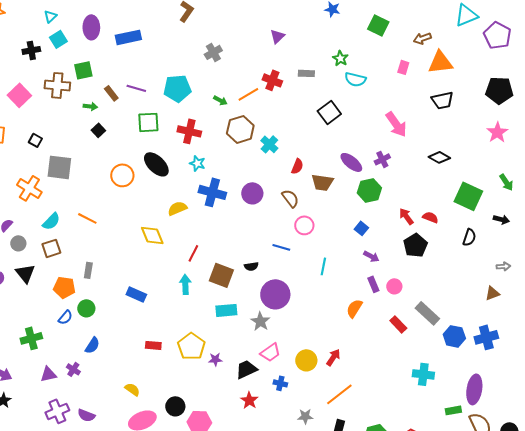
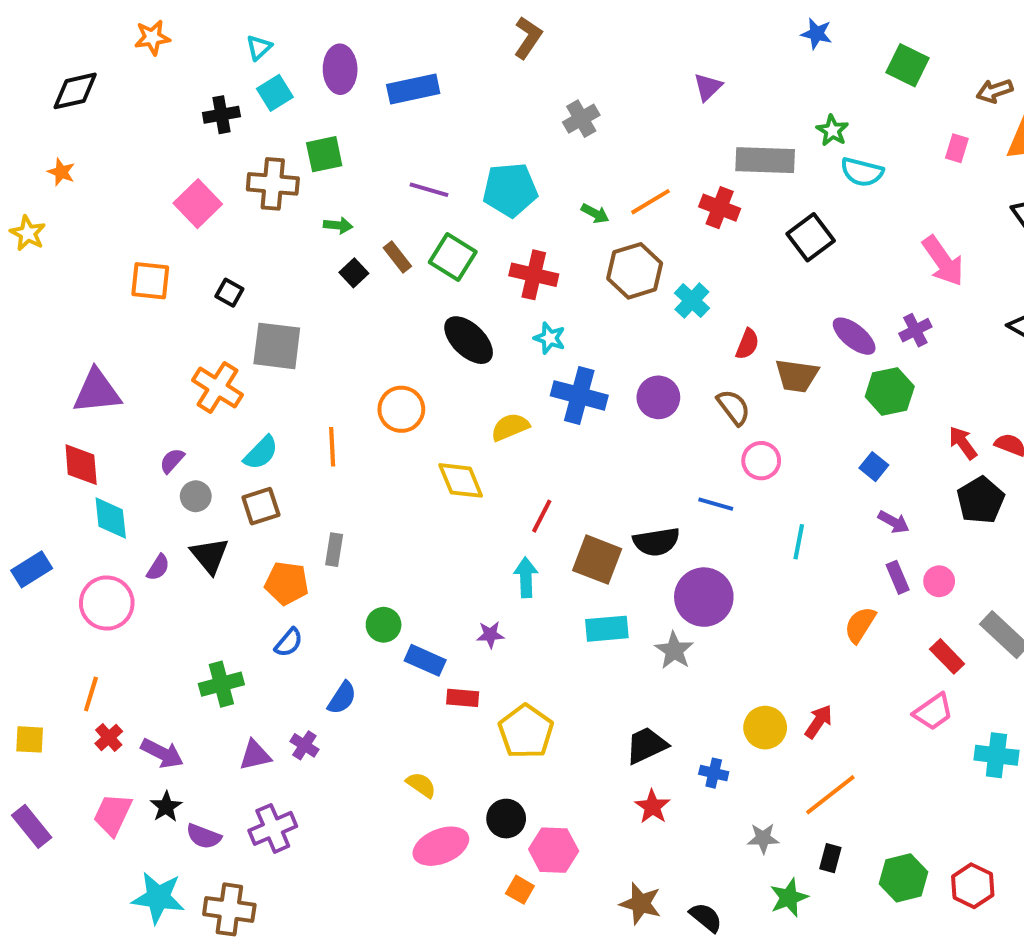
gray rectangle: (306, 73) -> (765, 160), size x1.8
red cross: (272, 80) -> (720, 208), moved
brown rectangle: (111, 93) -> (397, 257), moved
green square: (148, 122) -> (453, 257), turned 35
orange circle: (122, 175) -> (401, 409), moved
orange line: (87, 218) -> (332, 447), turned 60
black semicircle: (251, 266) -> (656, 542), size x1.6
blue rectangle: (136, 294) -> (425, 660), moved
green circle: (86, 308) -> (384, 625), moved
yellow pentagon: (191, 346) -> (526, 732), moved
pink trapezoid: (270, 352) -> (933, 712), moved
purple star: (215, 359) -> (490, 635), moved
purple semicircle: (86, 415) -> (204, 836), moved

